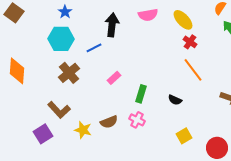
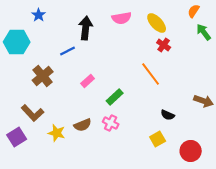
cyan hexagon: (61, 39) -> (17, 42), moved
orange line: (193, 70) -> (151, 74), moved
green rectangle: (141, 94) -> (115, 97), turned 30
black semicircle: (175, 100) -> (168, 115), moved

